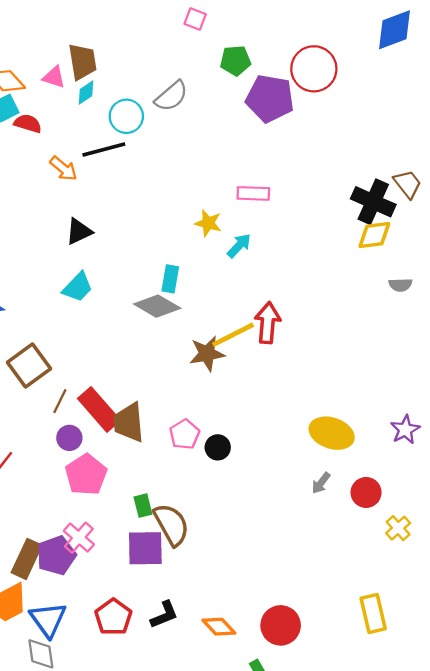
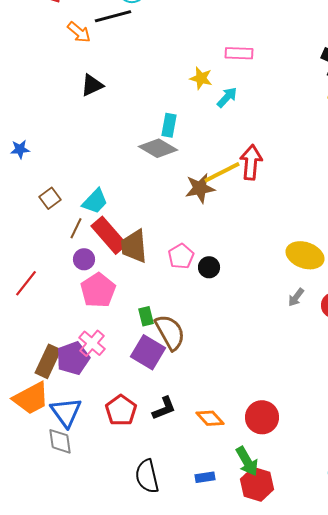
cyan trapezoid: (78, 287) -> (95, 201), moved
brown square: (29, 365) -> (50, 198), size x0.6
purple square: (145, 548) -> (148, 352), turned 32

